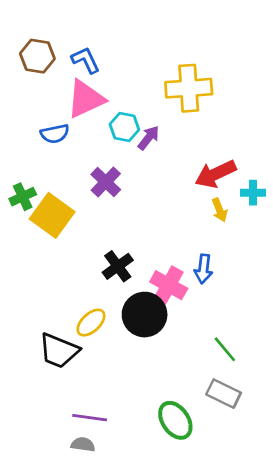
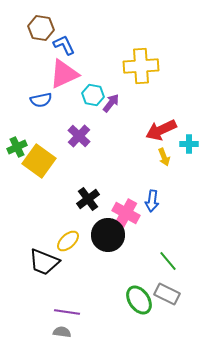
brown hexagon: (37, 56) -> (41, 28), moved
green ellipse: (175, 420) -> (139, 300), moved

